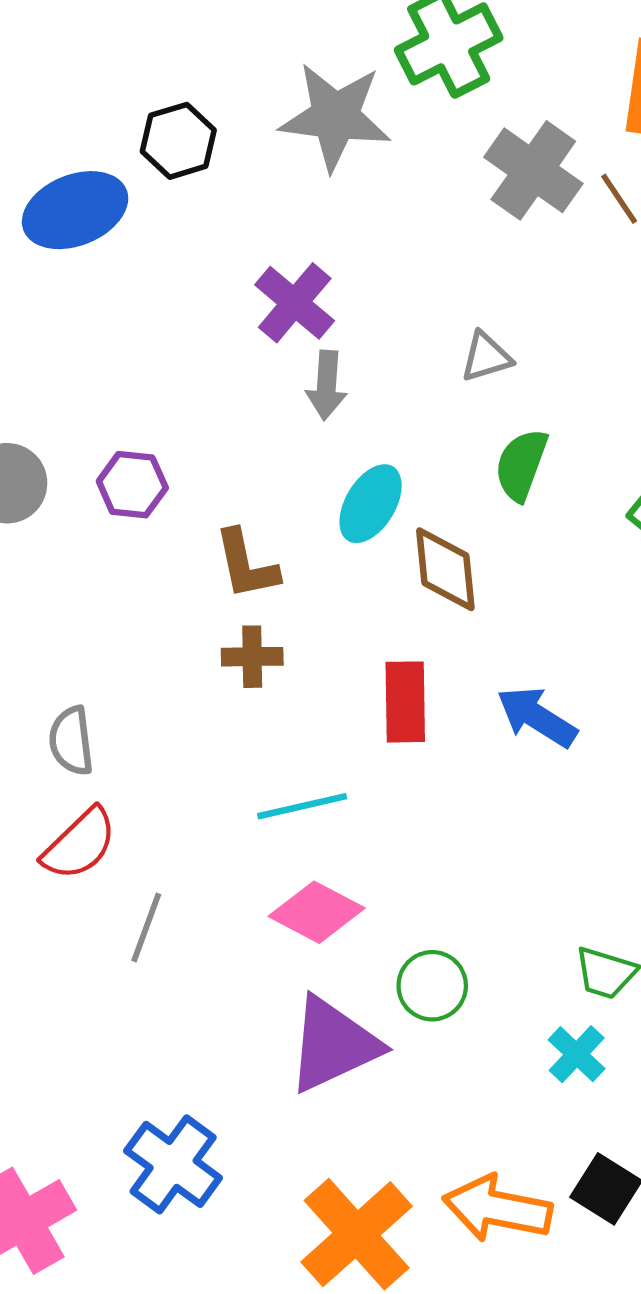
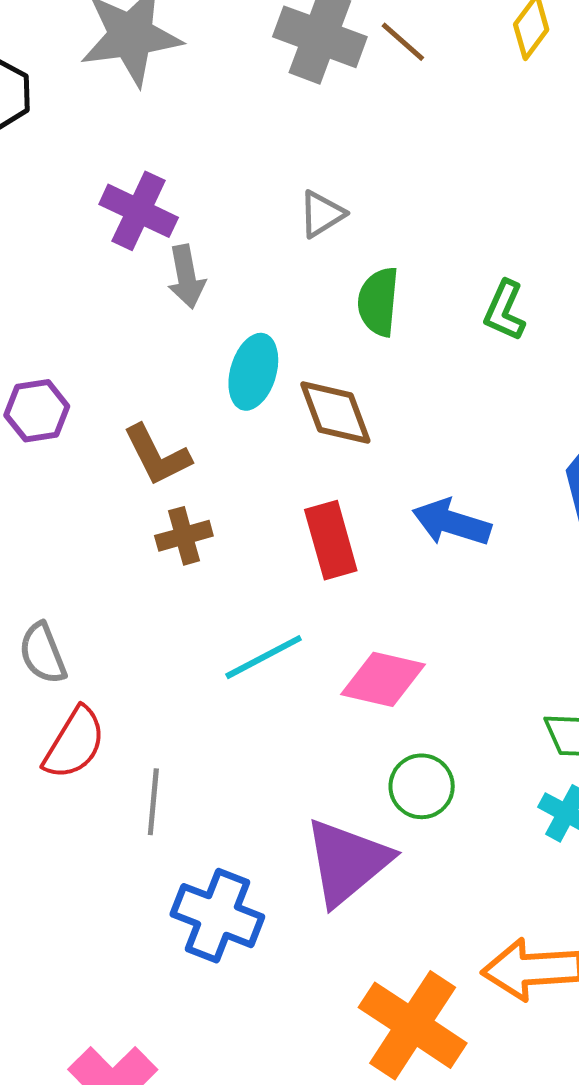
pink diamond: (317, 912) -> (383, 679), moved
blue cross: (173, 1164) -> (217, 916), moved

